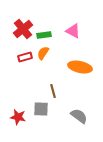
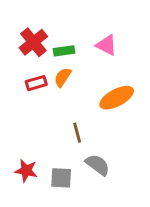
orange ellipse: (80, 67) -> (117, 98), turned -40
gray square: (41, 109) -> (61, 178), moved
gray semicircle: (79, 116) -> (98, 165), moved

